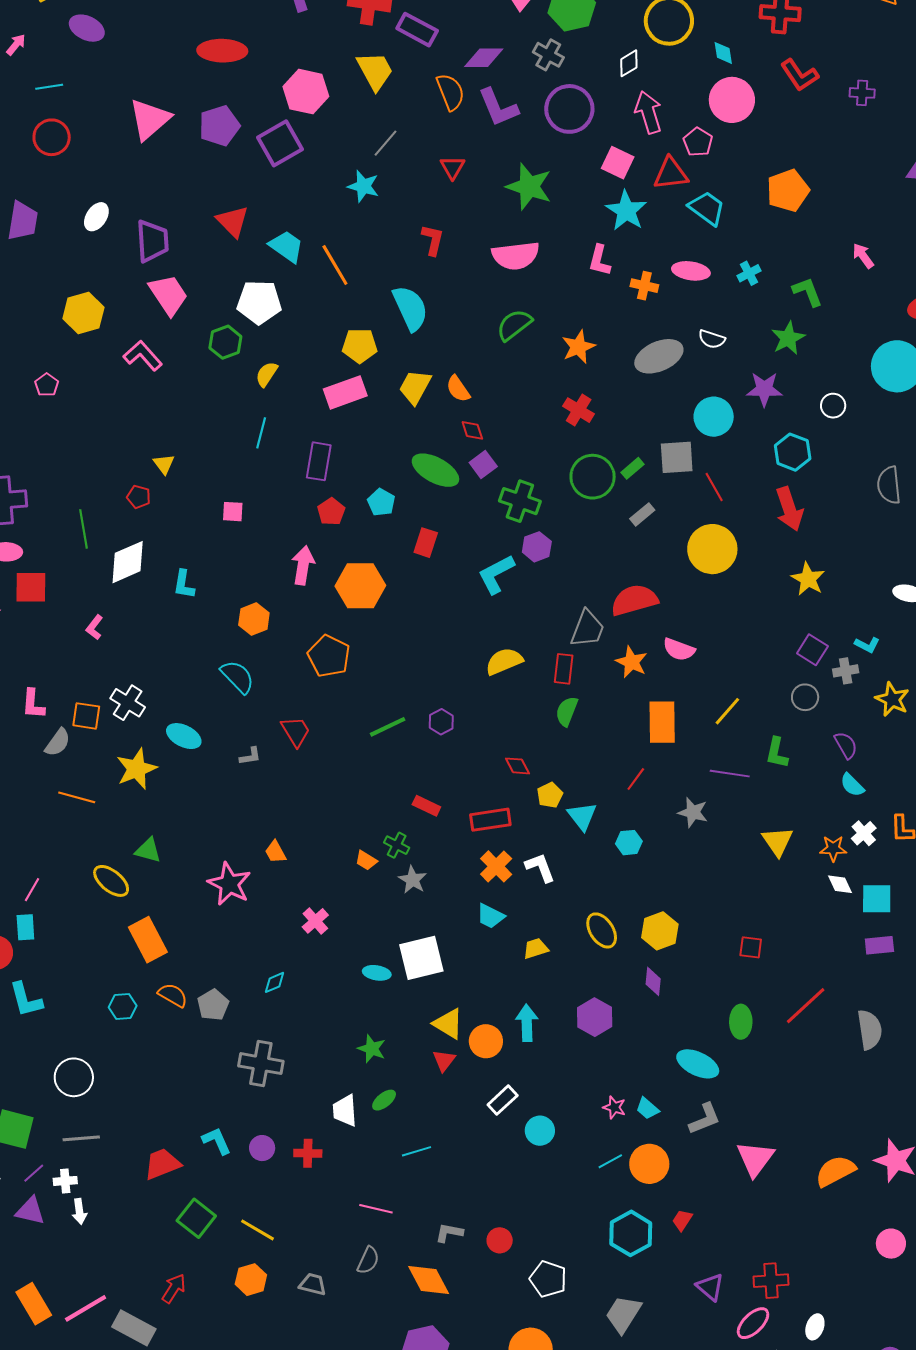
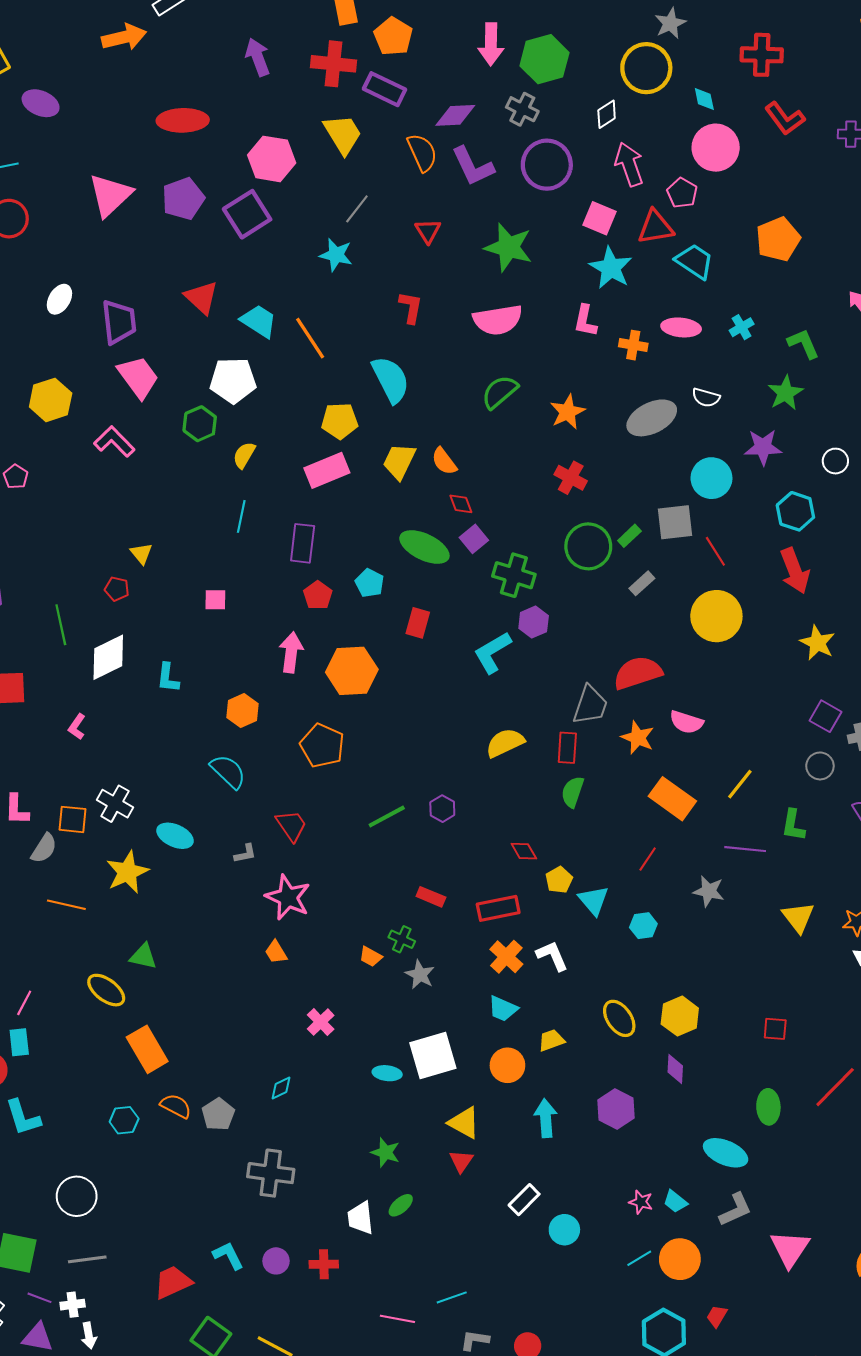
orange rectangle: (662, 722) -> (672, 799), turned -51
pink star: (229, 884) -> (288, 897), moved
orange circle: (486, 1041) -> (507, 1065), moved
cyan line: (416, 1151) -> (452, 1297), moved
purple line: (34, 1173) -> (40, 1298), turned 65

